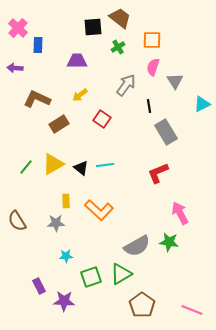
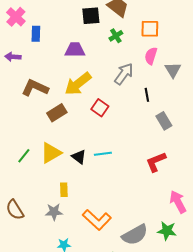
yellow arrow: (80, 95) -> (78, 84), size x1.8
gray rectangle: (166, 132) -> (164, 121), size x0.7
orange L-shape: (99, 210) -> (97, 220), moved

